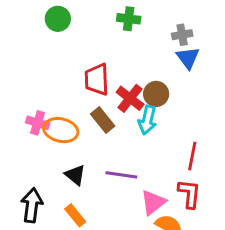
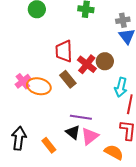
cyan arrow: (147, 120) -> (121, 87), moved
pink cross: (38, 123) -> (23, 81), turned 35
black triangle: (75, 175) -> (73, 132), moved
pink triangle: (153, 202) -> (90, 136), moved

